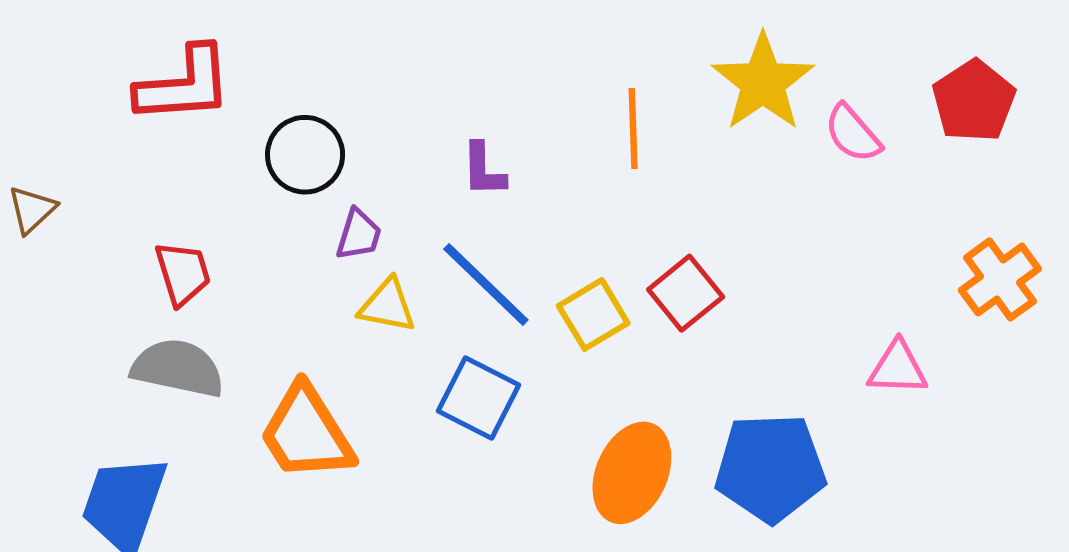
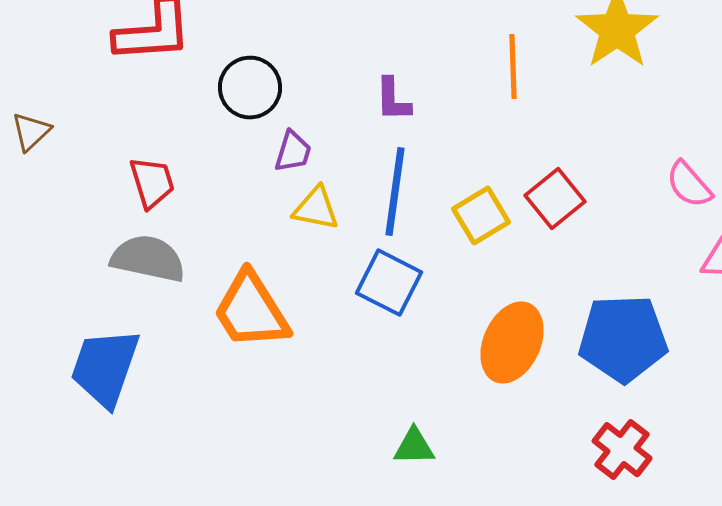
pink semicircle: (853, 133) -> (689, 185), moved
blue line: (486, 284) -> (395, 192), turned 54

